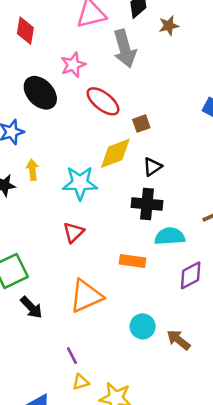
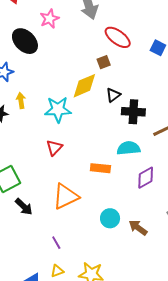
red ellipse: (103, 101) -> (118, 37), moved
black cross: (147, 204) -> (133, 112), moved
yellow triangle: (81, 382) -> (57, 271), moved

